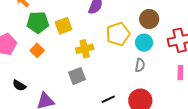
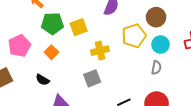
brown circle: (149, 19) -> (156, 17), moved
black semicircle: (19, 85) -> (43, 80), moved

